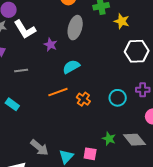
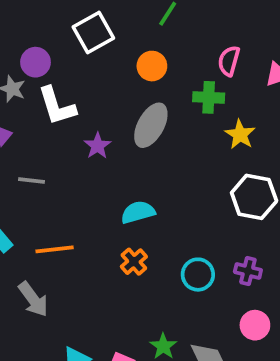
cyan semicircle: (71, 67) -> (138, 212), moved
orange line: (58, 92) -> (55, 249), moved
gray arrow: (39, 148) -> (33, 299), moved

